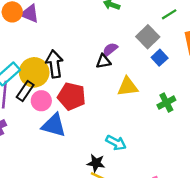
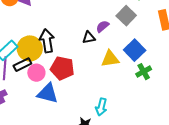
purple semicircle: (110, 49) -> (103, 26), moved
blue square: (160, 58) -> (135, 50), moved, size x1.5
black rectangle: (25, 91) -> (22, 65), turned 30
cyan arrow: (116, 143) -> (101, 107), turned 78

